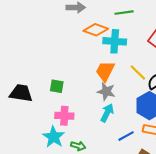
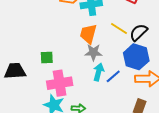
pink cross: (64, 116) -> (60, 83), size x1.4
blue line: (126, 136) -> (113, 76), moved

